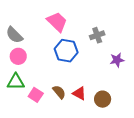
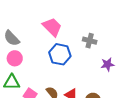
gray cross: (97, 35) -> (90, 41), turned 32

